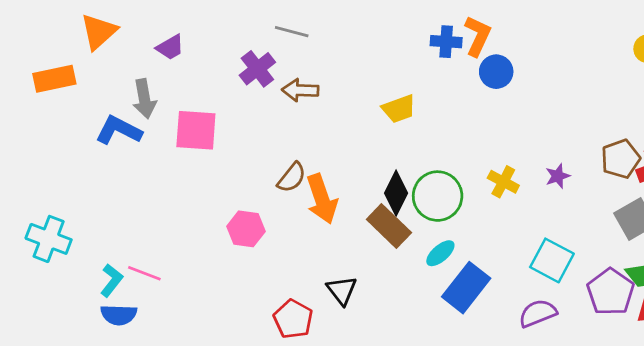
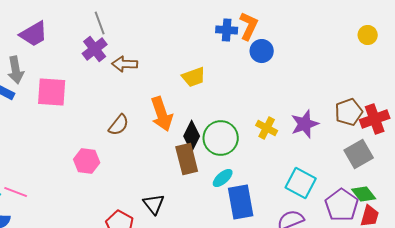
gray line: (292, 32) -> (100, 23), moved, turned 55
purple trapezoid: (170, 47) -> (34, 34), size x1.4
purple star: (558, 176) -> (305, 124), size x1.6
orange arrow: (322, 199) -> (162, 114), moved
brown rectangle: (389, 226) -> (187, 159), turned 32
blue rectangle: (466, 288) -> (241, 202), turned -48

